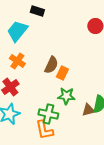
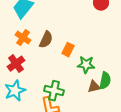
brown semicircle: (51, 65) -> (46, 40), moved
green star: (66, 96) -> (86, 65), moved

